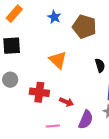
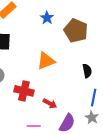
orange triangle: (58, 60) -> (46, 61), turned 48

